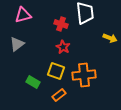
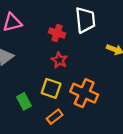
orange cross: (84, 75) -> (84, 93), turned 30
green rectangle: (33, 82) -> (24, 101), turned 32

